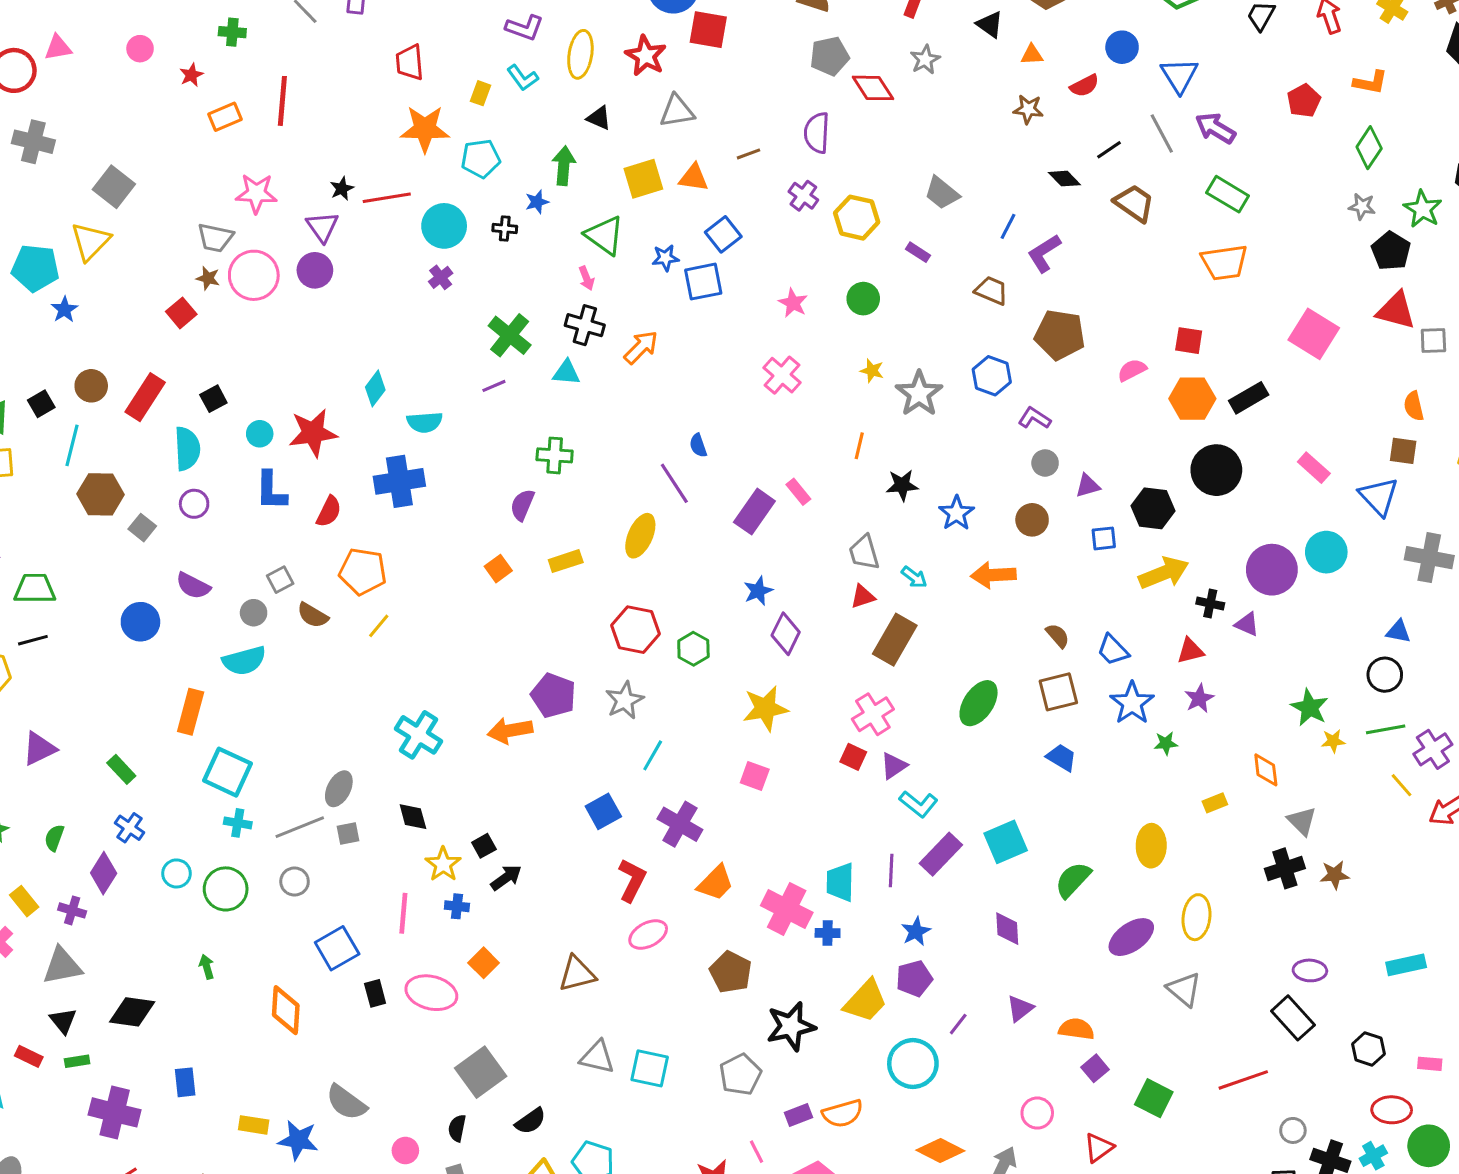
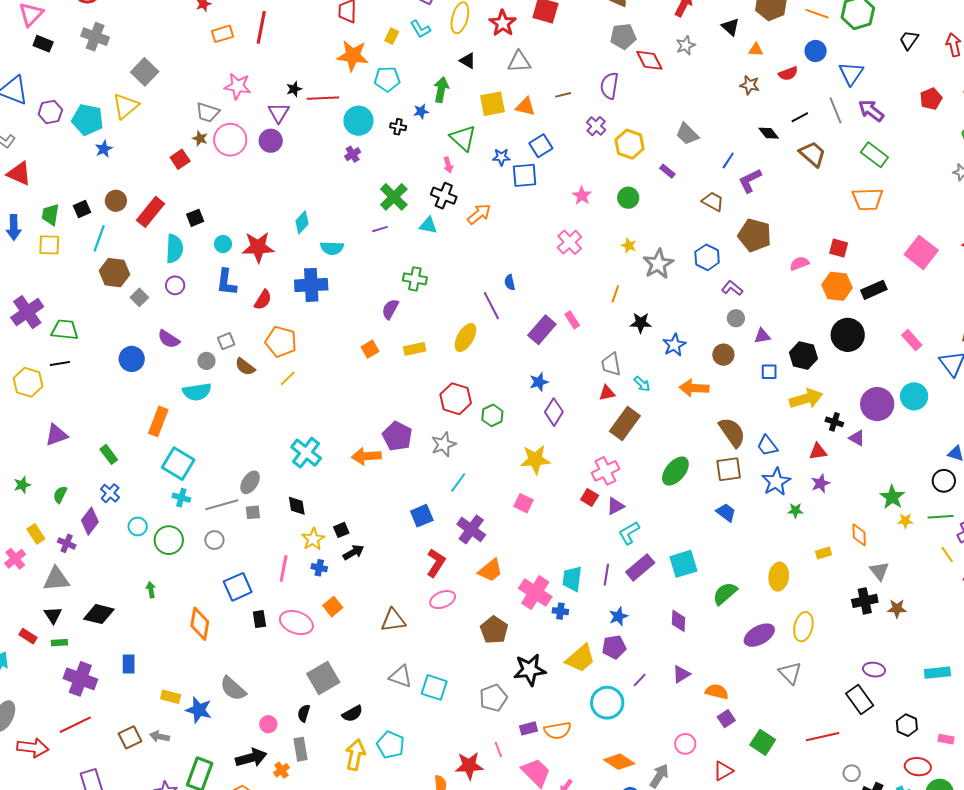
brown semicircle: (1058, 636) -> (732, 432), size x1.8
cyan L-shape: (918, 804) -> (629, 533), turned 105

